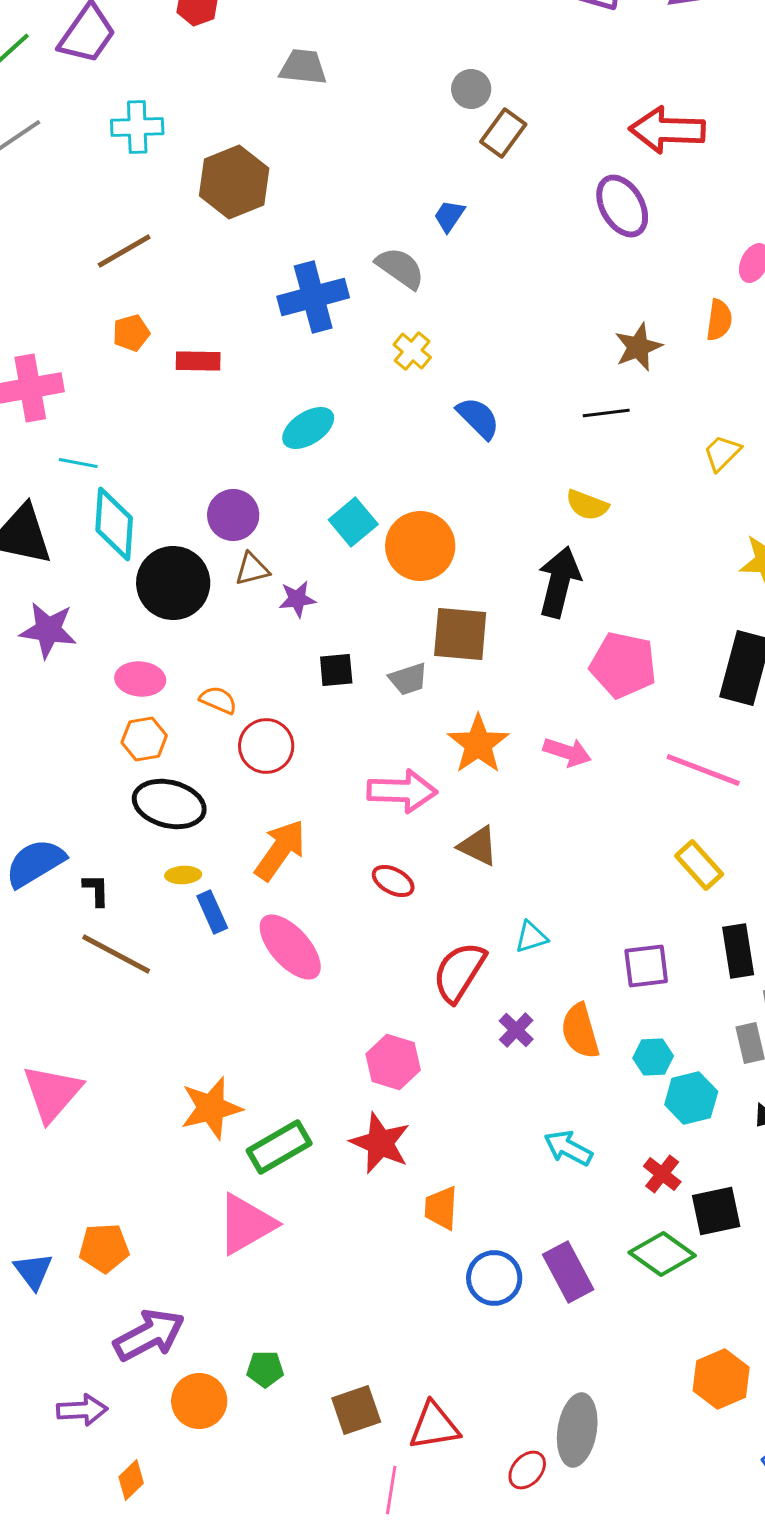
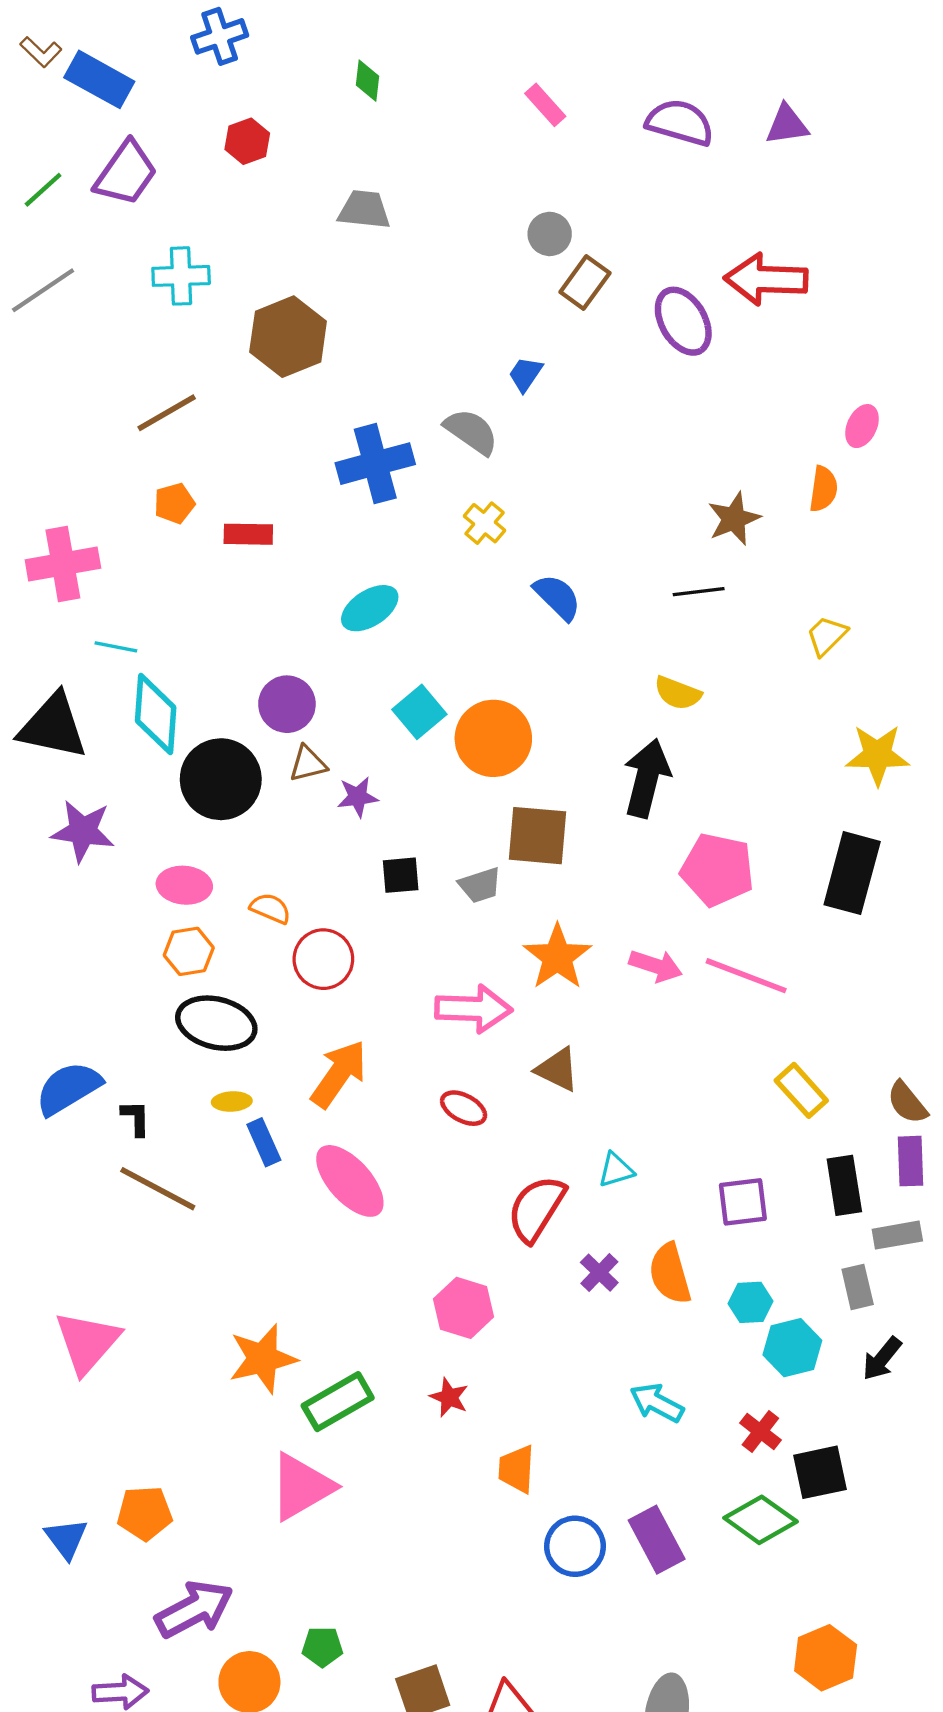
purple ellipse: (622, 206) -> (683, 321), moved
pink line: (703, 770) -> (746, 976), moved
red star: (380, 1143) -> (449, 1397), size x0.6

